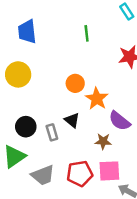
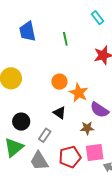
blue trapezoid: (27, 32) -> (27, 31), moved
gray rectangle: (52, 132) -> (45, 135), moved, turned 56
gray trapezoid: (43, 175) -> (39, 161), turned 85

